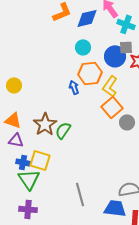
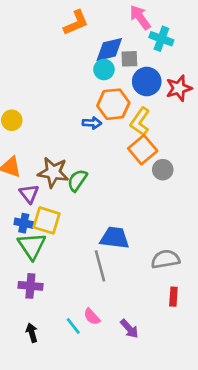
blue diamond: (87, 18) -> (109, 49), moved
gray square: (126, 47) -> (129, 59), moved
blue arrow: (74, 87) -> (92, 123), turned 112
brown star: (45, 124) -> (53, 172), turned -30
purple triangle: (16, 140) -> (29, 194), moved, turned 42
blue trapezoid: (115, 208) -> (115, 238), moved

